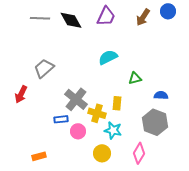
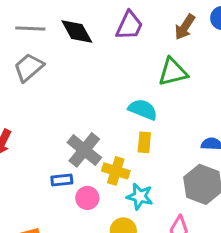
cyan semicircle: (108, 57) -> (143, 109), moved, turned 48
gray trapezoid: (44, 68) -> (29, 67), moved
green triangle: (135, 78) -> (173, 72), moved, size x1.5
yellow rectangle: (117, 103) -> (144, 142), moved

